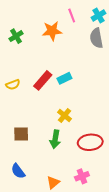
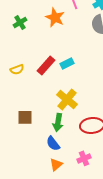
orange star: (52, 31) -> (55, 17), turned 30
yellow cross: (64, 115) -> (67, 99), size x1.5
blue semicircle: (18, 171) -> (53, 143), moved

